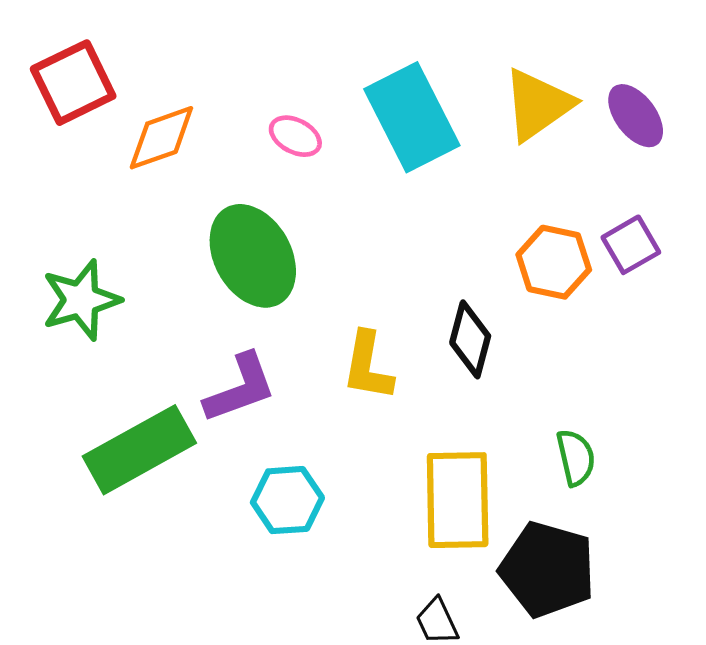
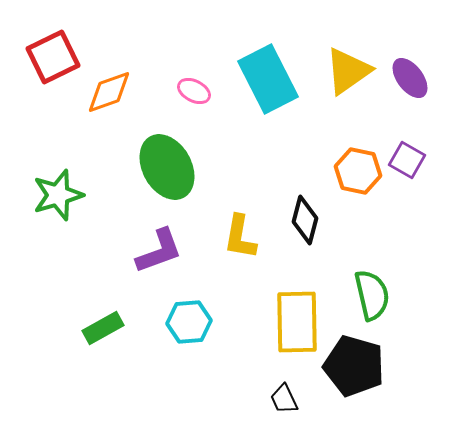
purple square: (631, 245) -> (407, 160), turned -30
green rectangle: (139, 450) -> (103, 328), moved, size x0.6
green semicircle: (576, 458) -> (372, 295), size x1.4

